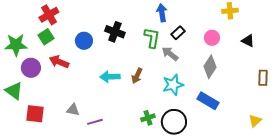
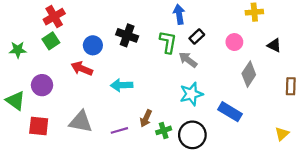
green star: (16, 45) -> (18, 50), size x0.7
red arrow: (59, 62) -> (82, 69), moved
gray diamond: (210, 67) -> (249, 74), moved
purple circle: (31, 68) -> (42, 85), moved
brown arrow: (137, 76) -> (146, 118), moved
gray triangle: (73, 110) -> (81, 122), size x1.6
purple line: (95, 122) -> (119, 130), moved

